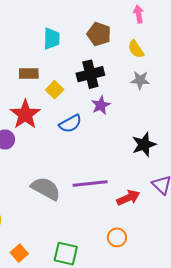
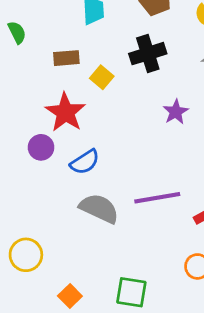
purple star: (101, 105) -> (176, 112), moved
blue semicircle: (70, 124) -> (85, 162), moved

